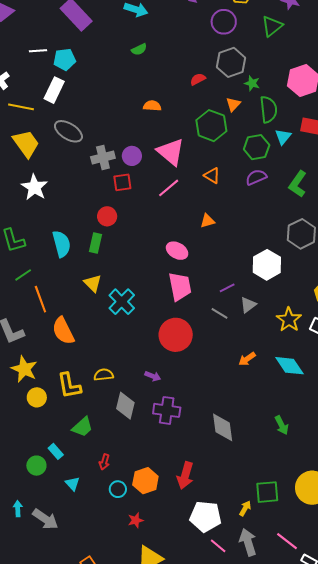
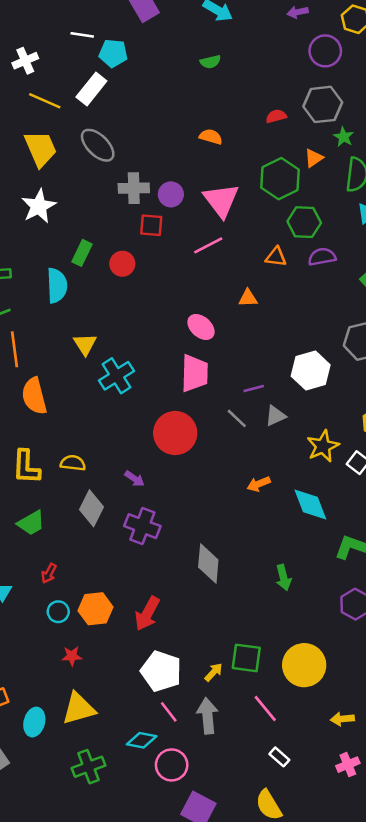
green hexagon: (257, 147) -> (304, 222), moved
orange triangle: (212, 176) -> (276, 257), moved, turned -36
green rectangle: (96, 243) -> (82, 253), moved
pink line: (287, 541) -> (265, 709), moved

